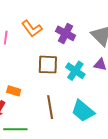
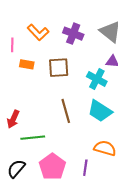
cyan cross: (75, 71) -> (97, 79), moved
orange rectangle: (14, 91) -> (27, 64), moved

